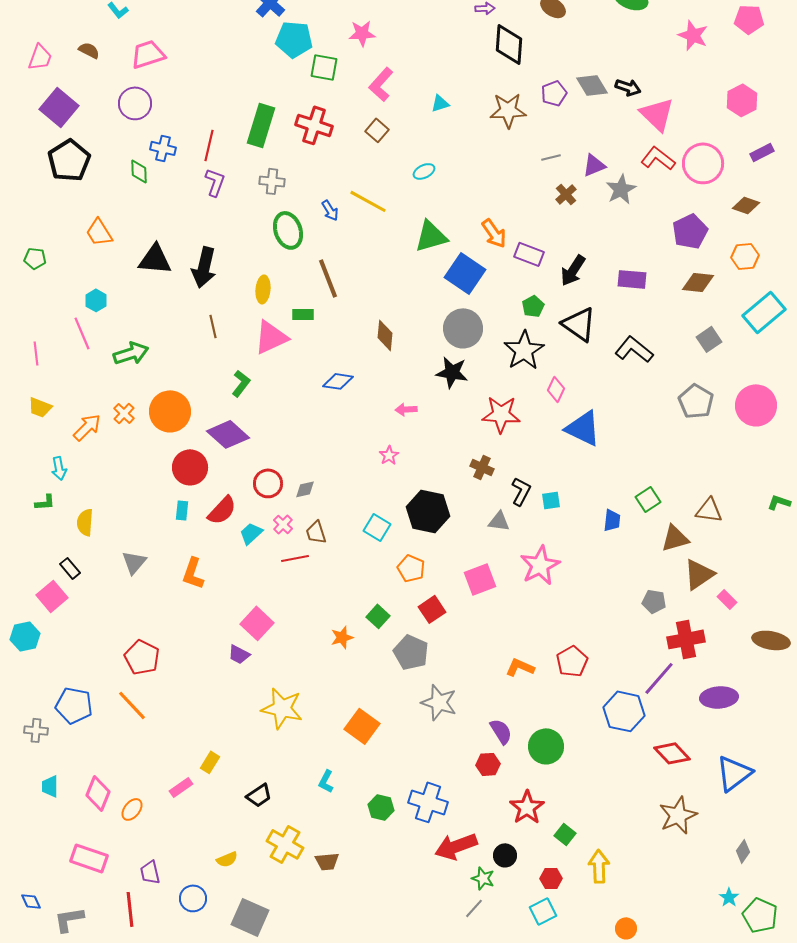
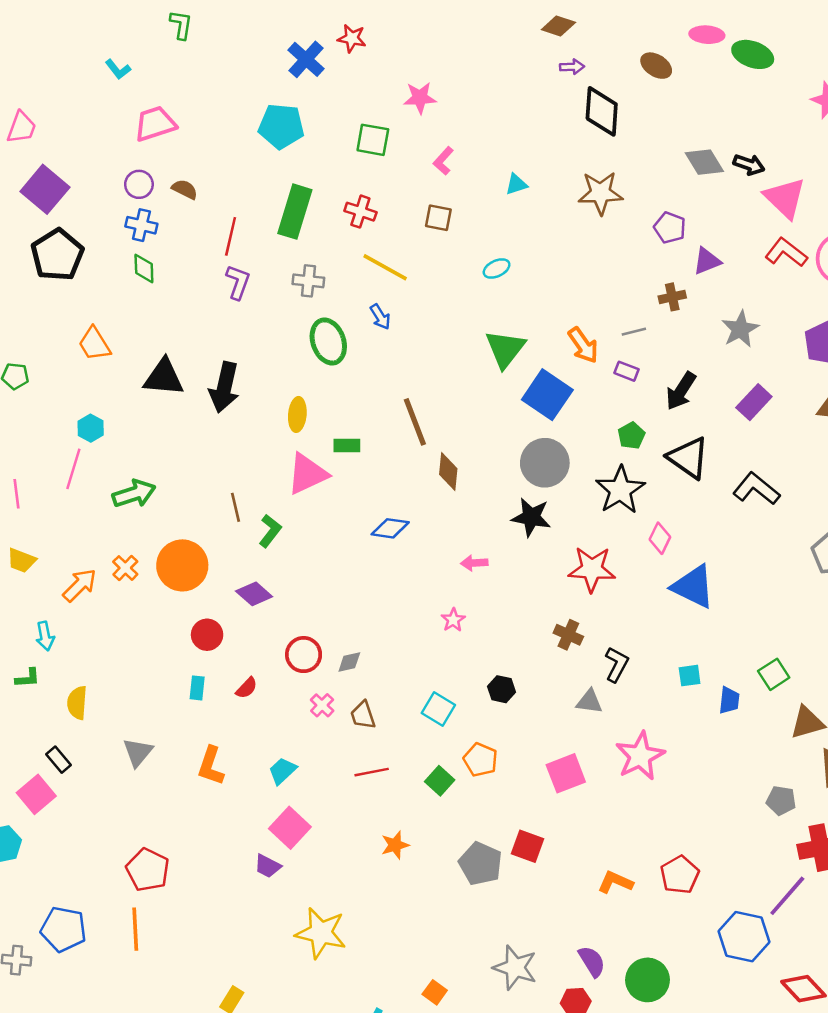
cyan pentagon: (294, 39) -> (281, 126), moved
brown semicircle: (89, 50) -> (185, 189), moved
pink L-shape: (381, 84) -> (443, 161), size x0.7
purple pentagon: (554, 93) -> (670, 228), moved, turned -30
purple circle: (135, 103) -> (139, 184), size x0.7
red cross: (314, 125) -> (360, 212), size x0.7
brown square: (377, 130) -> (438, 218), turned -30
blue cross: (163, 148) -> (141, 225), moved
gray line: (551, 157) -> (634, 332), moved
gray star: (621, 189) -> (740, 329), moved
brown cross: (566, 194) -> (672, 297), turned 30
yellow line: (368, 201) -> (385, 267), moved
green triangle: (431, 236) -> (505, 349), turned -36
purple rectangle: (529, 254) -> (626, 371), size x0.7
brown line: (328, 278) -> (415, 422), moved
purple rectangle: (632, 279) -> (754, 402), turned -52
brown line: (213, 326) -> (235, 507), moved
pink line: (82, 333) -> (73, 469), turned 40
purple diamond: (228, 434) -> (254, 594), size x0.7
red circle: (190, 467) -> (207, 635), size x0.7
cyan square: (551, 500) -> (690, 676), moved
red semicircle: (222, 510) -> (247, 688), size x0.6
black hexagon: (428, 511) -> (502, 689), size x0.5
cyan trapezoid: (251, 533) -> (282, 771), moved
red line: (295, 558) -> (372, 772), moved
red square: (432, 609) -> (527, 846), moved, turned -36
green square: (378, 616) -> (440, 781), moved
gray star: (439, 702) -> (515, 968), moved
orange line: (132, 705) -> (135, 929), turned 40
orange square: (362, 726) -> (435, 992), moved, size x0.6

